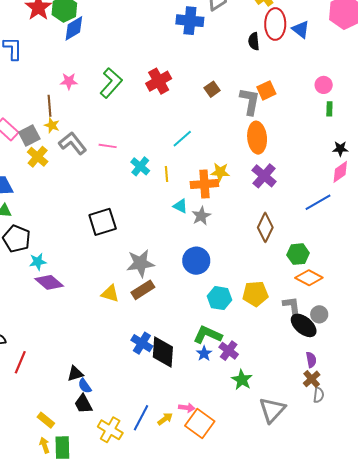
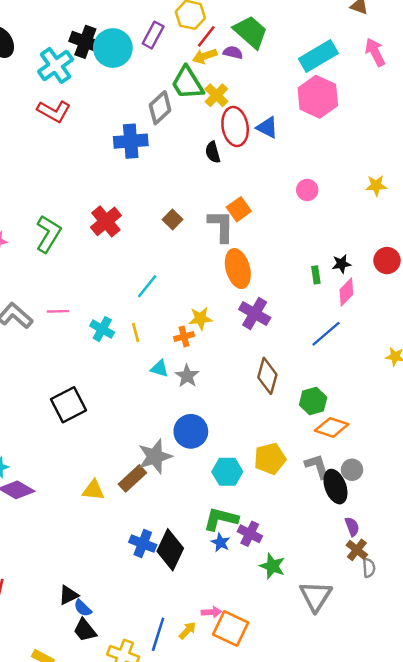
green rectangle: (329, 109) -> (316, 275), moved
orange cross: (204, 184) -> (184, 336), size x0.6
gray star: (140, 263) -> (155, 456), moved
black ellipse: (304, 325) -> (335, 487), turned 40
black diamond: (163, 352) -> (170, 550), turned 32

